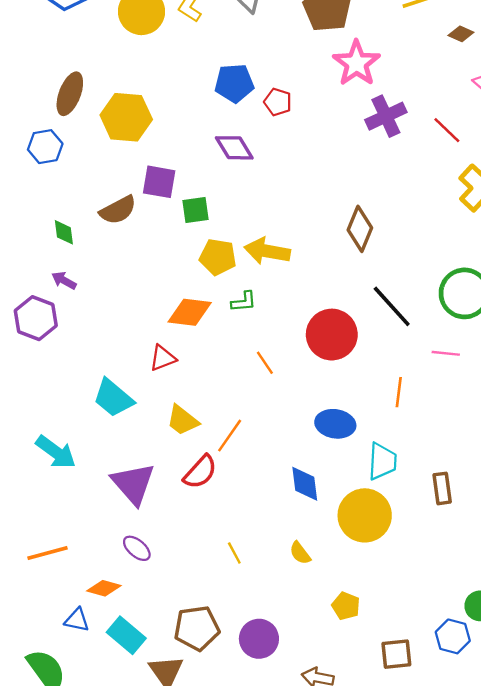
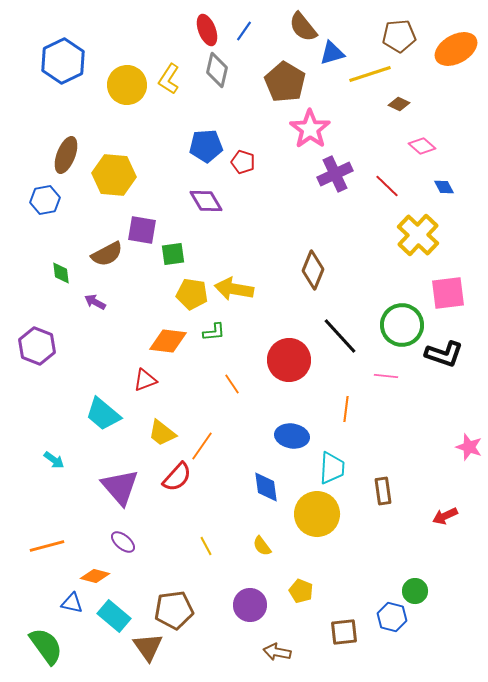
purple arrow: (64, 281) -> (95, 302), moved
cyan arrow: (56, 452) -> (54, 460), size x0.6
purple circle: (259, 639) -> (250, 605), moved

